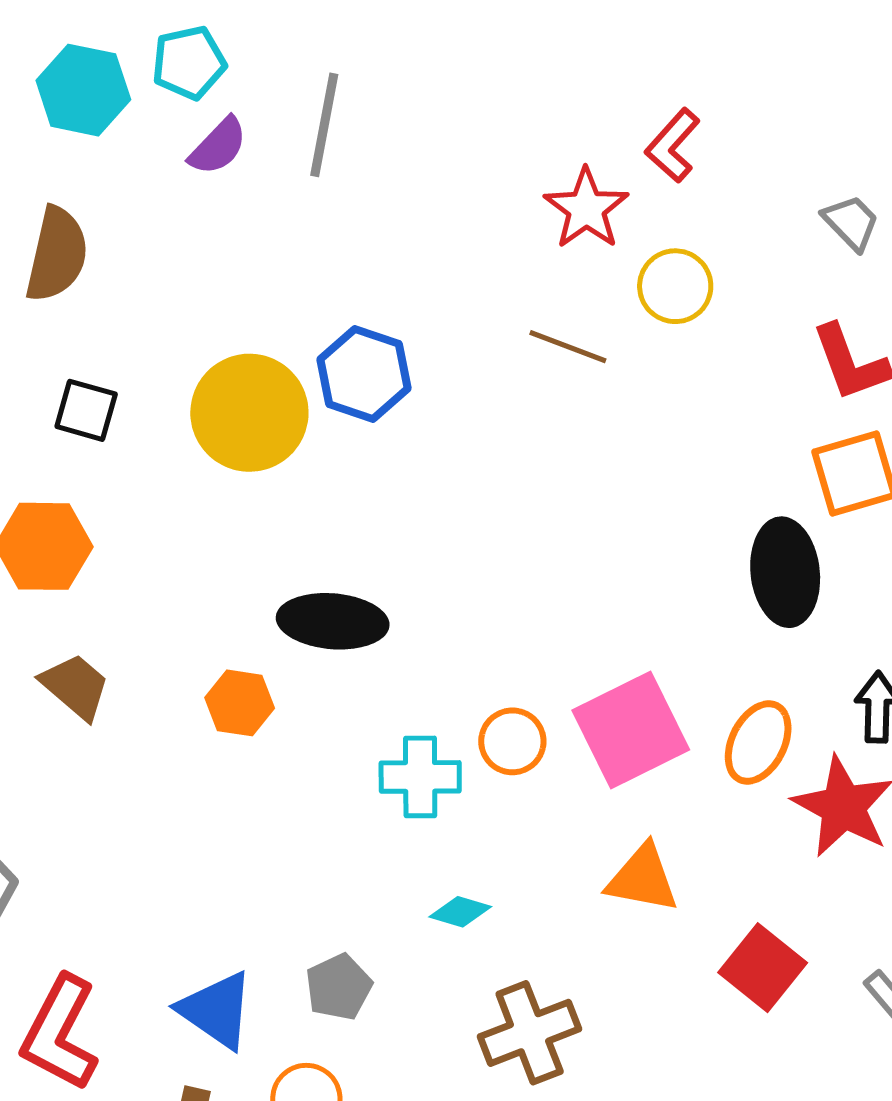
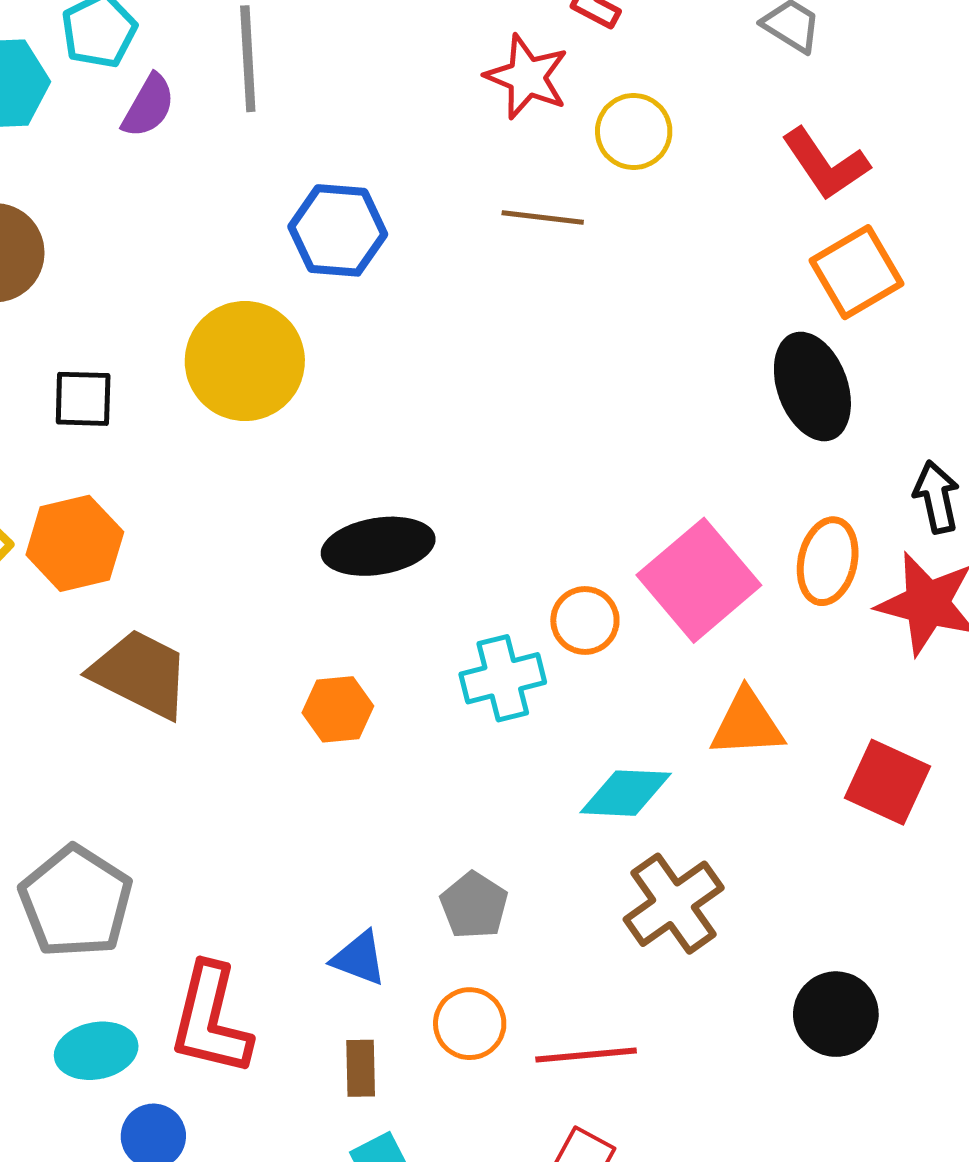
blue hexagon: (364, 374) -> (338, 230), moved
brown trapezoid: (75, 686) -> (140, 674), size x1.4
orange hexagon: (240, 703) -> (338, 709), moved
cyan diamond: (460, 912) -> (626, 793), moved, size x1.5
blue triangle: (216, 1010) -> (359, 958), size x0.7

